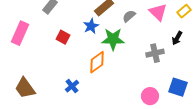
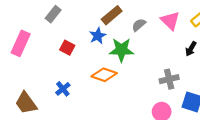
gray cross: (155, 53) -> (169, 79), moved
orange diamond: (97, 62) -> (104, 75), turned 55
blue cross: (72, 86) -> (63, 89), moved

